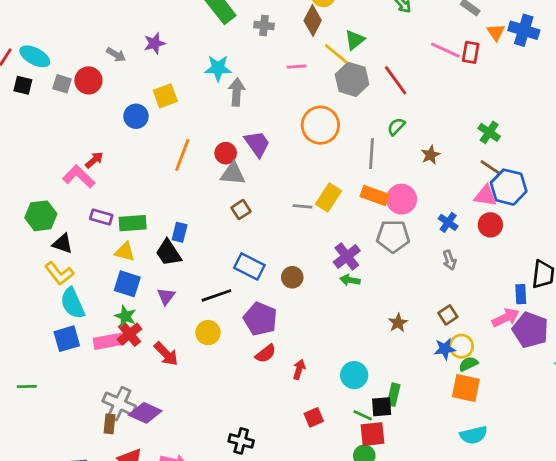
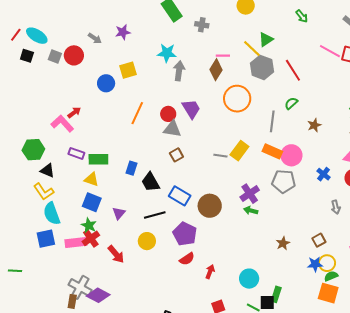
brown diamond: (313, 21) -> (216, 70), moved
black trapezoid: (168, 253) -> (151, 182), moved
gray arrow: (449, 260) -> (336, 207), moved
brown circle: (292, 277) -> (210, 206), size x1.5

